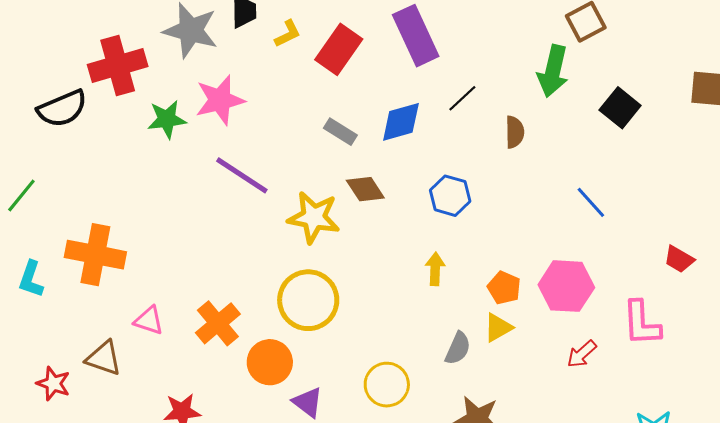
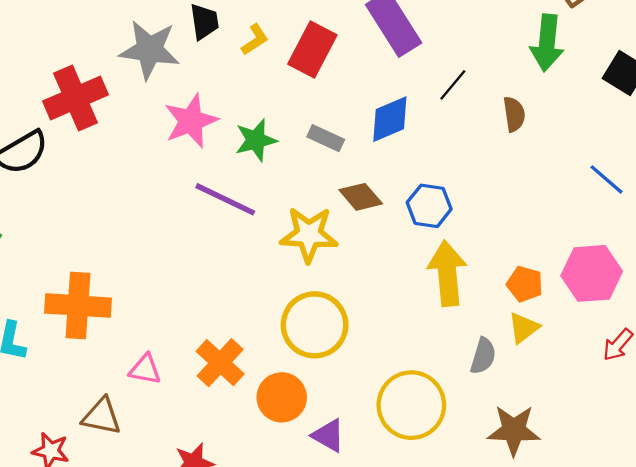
green star: (167, 119) -> (256, 140), moved
blue hexagon: (450, 196) -> (429, 206), moved
yellow arrow: (435, 269) -> (447, 273), size x1.8
yellow circle: (387, 385) -> (411, 405), size x1.4

